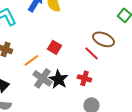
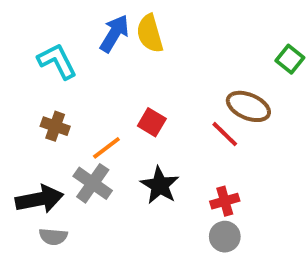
gray cross: (42, 78) -> (93, 183), moved
red cross: (84, 78) -> (225, 201), moved, turned -32

